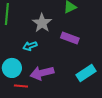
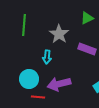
cyan arrow: (30, 46) -> (47, 57), turned -64

